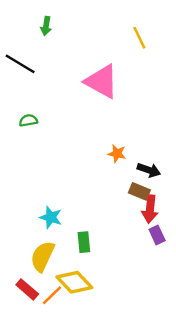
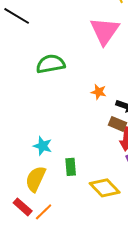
pink triangle: (102, 81) -> (105, 31), moved, turned 36
green semicircle: (28, 120) -> (51, 64), moved, size x1.8
yellow diamond: (74, 282) -> (105, 188), moved

